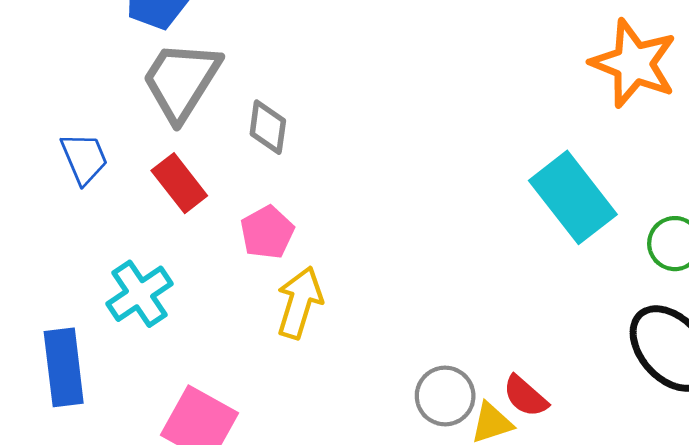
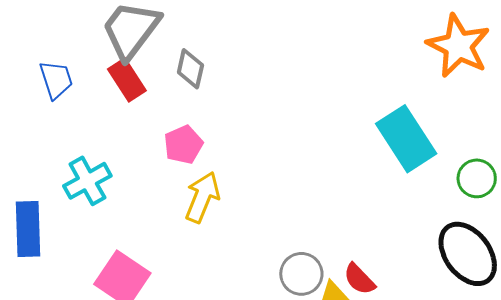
red rectangle: (179, 183) -> (127, 80), moved

